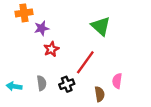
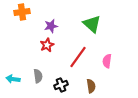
purple star: (42, 28) -> (51, 26), moved
pink semicircle: (117, 81) -> (107, 61), moved
black cross: (67, 84) -> (61, 85), moved

